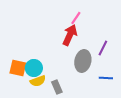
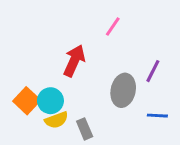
red arrow: (70, 35) -> (74, 61), moved
orange square: (18, 68) -> (27, 101), turned 30

